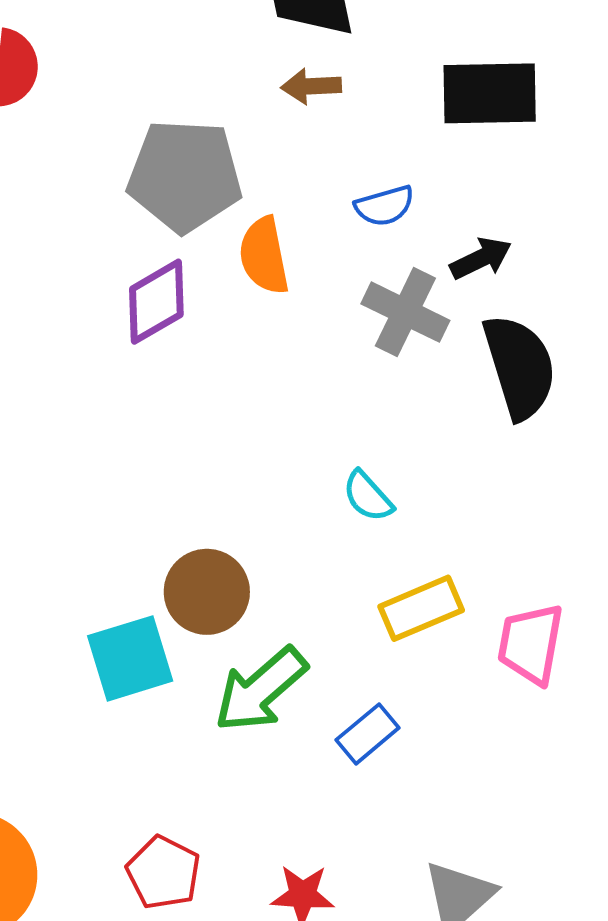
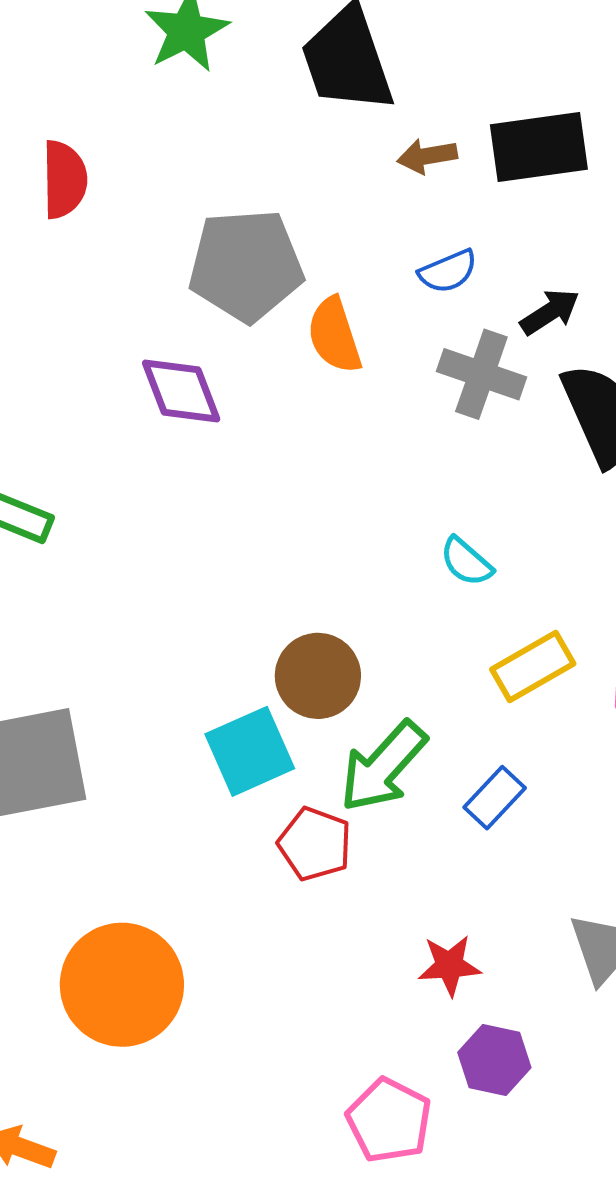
brown arrow: (311, 86) -> (427, 156), moved
purple diamond: (156, 302) -> (181, 391), moved, turned -74
red pentagon: (163, 873) -> (315, 844), moved

